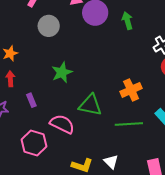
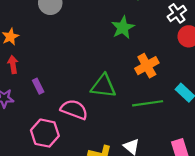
green star: (62, 72) -> (123, 28), moved

